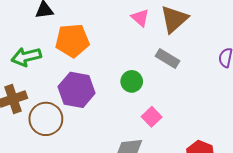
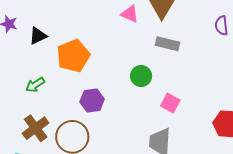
green arrow: (26, 57) -> (35, 85), size x0.7
purple hexagon: (77, 90) -> (92, 100), size x0.7

